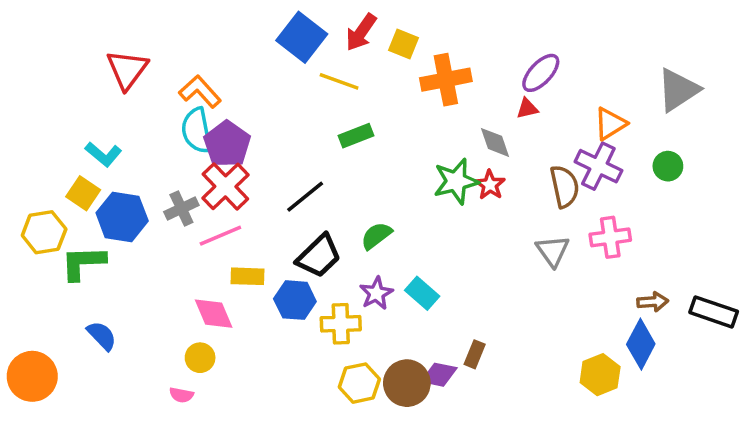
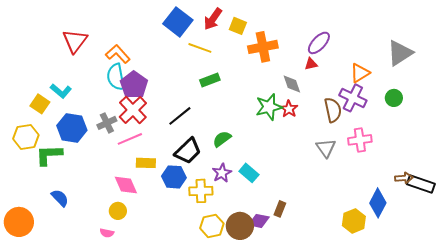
yellow square: (83, 193) -> (40, 104), moved
brown arrow: (653, 302) -> (404, 178), moved

